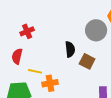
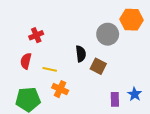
yellow line: (35, 71) -> (50, 69), moved
orange cross: (50, 83) -> (60, 89), turned 35

